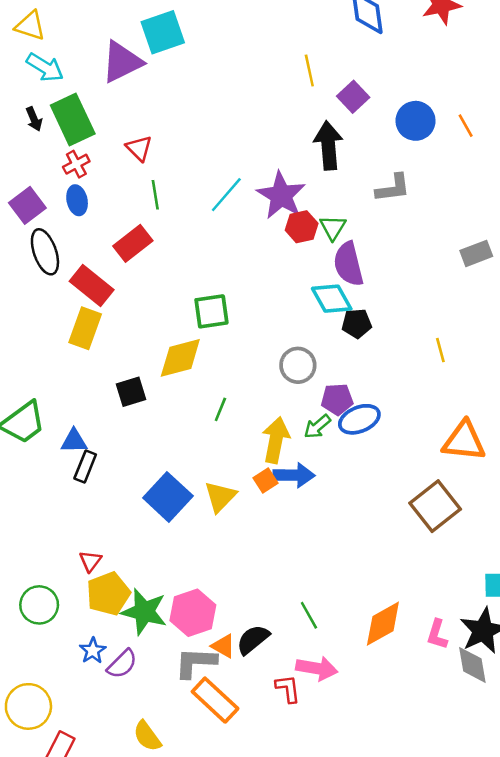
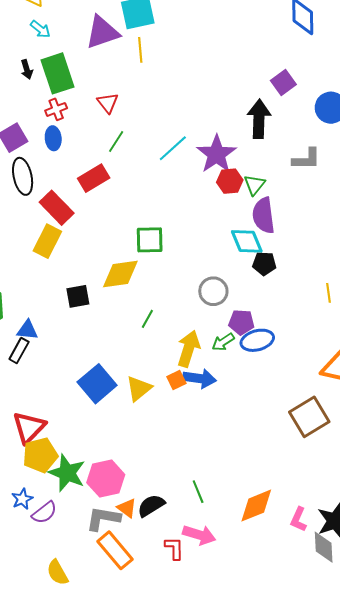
cyan arrow: (45, 67) -> (40, 29), size x0.7
yellow line: (309, 70) -> (140, 50), moved
green line: (155, 195) -> (116, 141), turned 35
black rectangle: (85, 467) -> (19, 350), moved
red triangle: (90, 561) -> (29, 427), size x1.8

